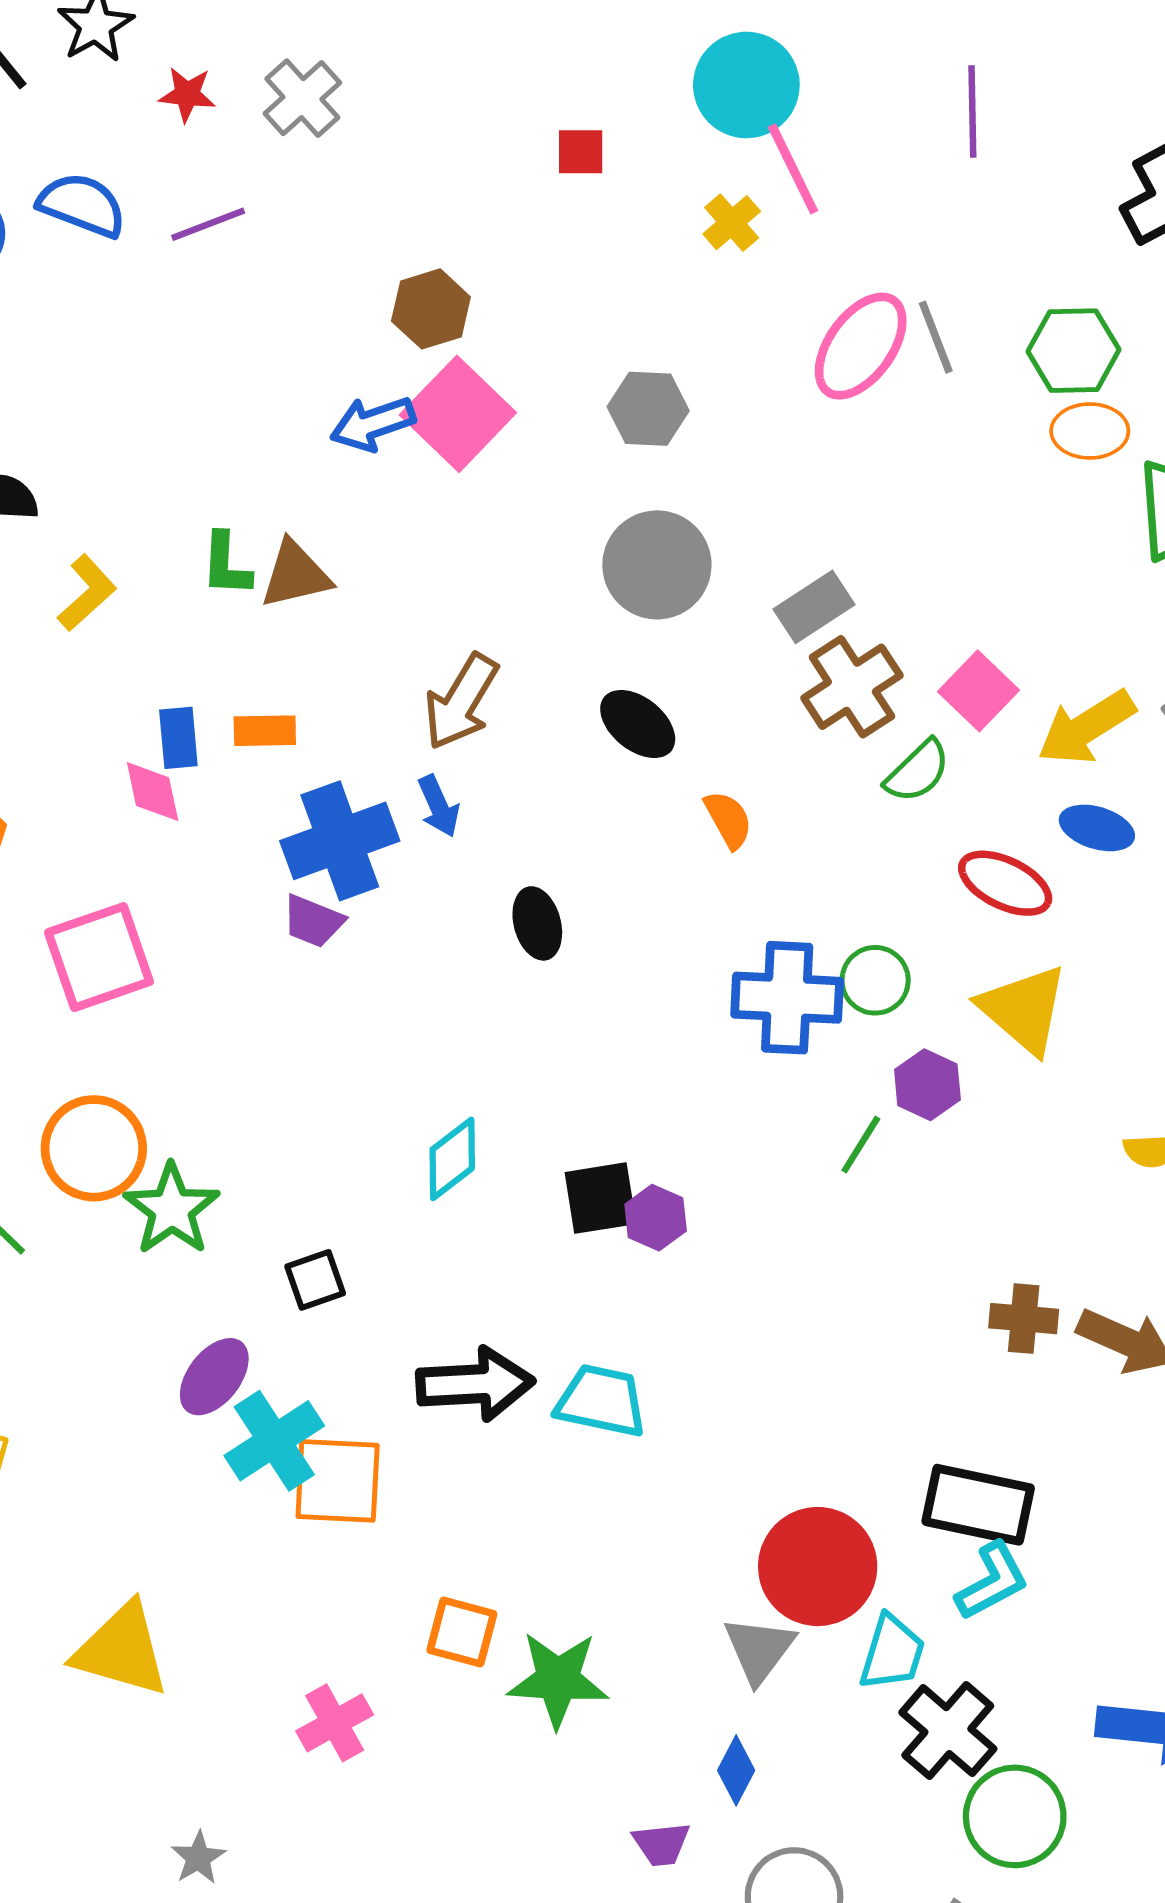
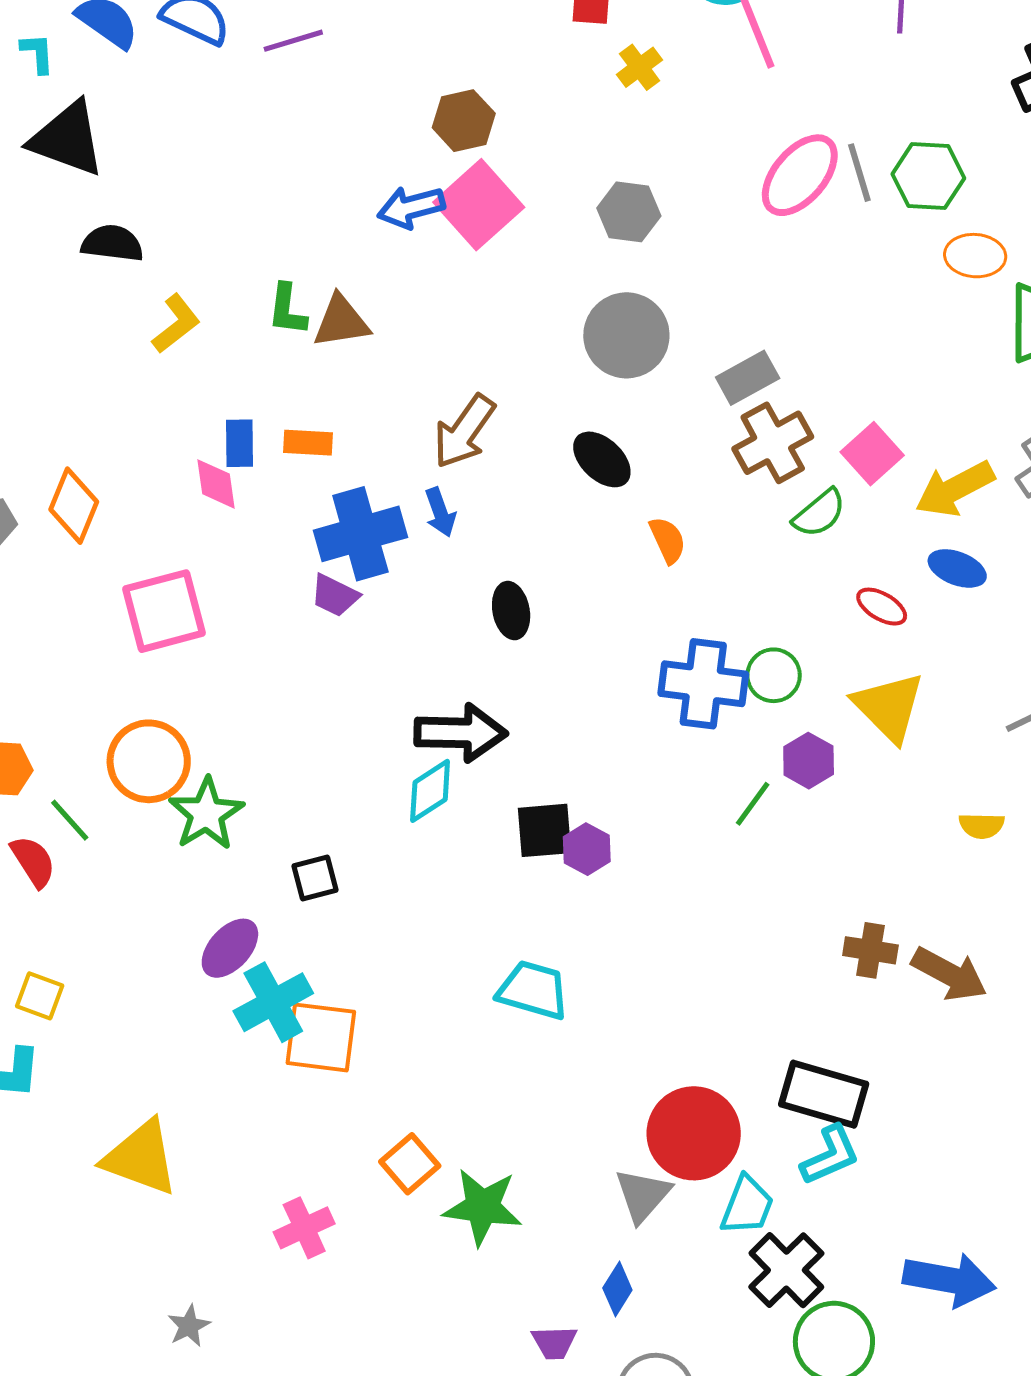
yellow cross: (732, 223) -> (639, 67), moved
green hexagon: (1073, 351) -> (928, 176), moved
red ellipse: (1005, 883) -> (882, 607), size x0.7
black arrow: (475, 1384) -> (461, 733), moved
orange square: (462, 1632) -> (410, 1164), turned 30

